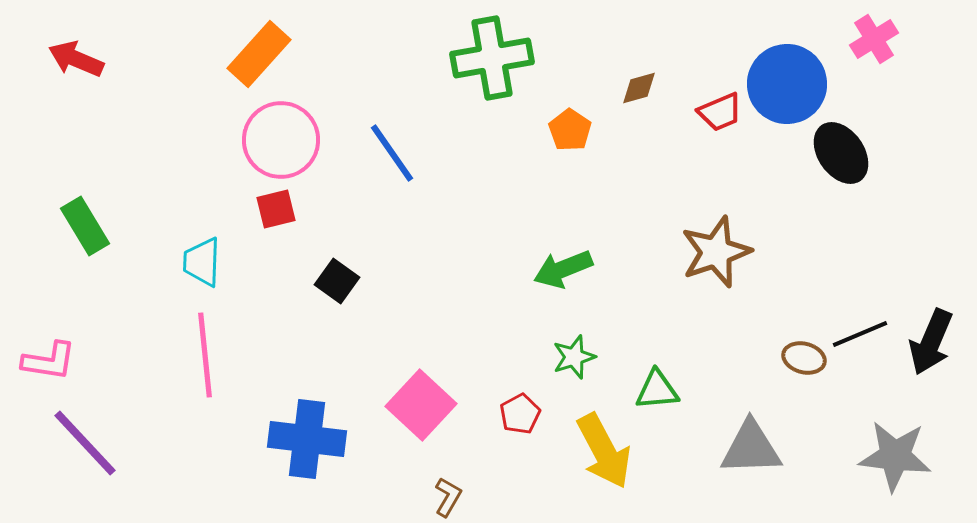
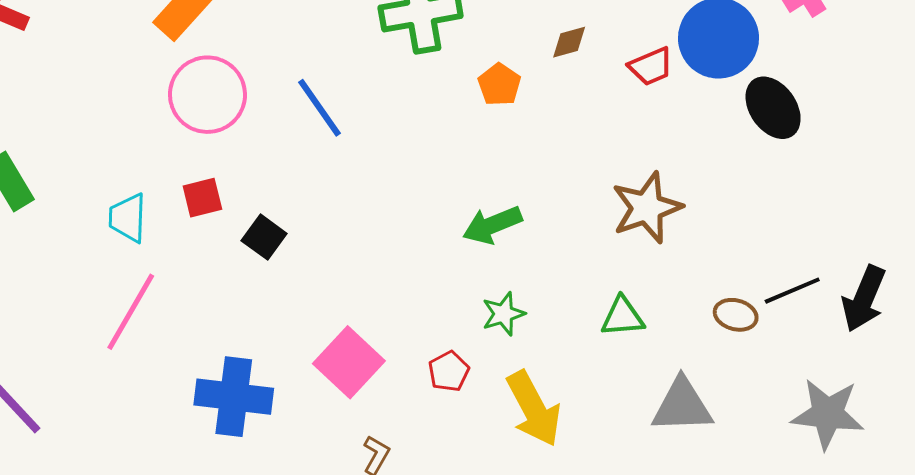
red square: (276, 209) -> (202, 198), moved
pink line: (205, 355) -> (131, 312), turned 36
green triangle: (657, 390) -> (623, 317), moved

